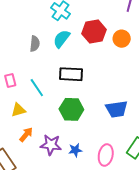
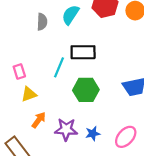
pink rectangle: (10, 80) -> (19, 72), moved
cyan line: (37, 88) -> (59, 67), moved, turned 60
pink ellipse: (106, 155) -> (126, 137), turned 35

